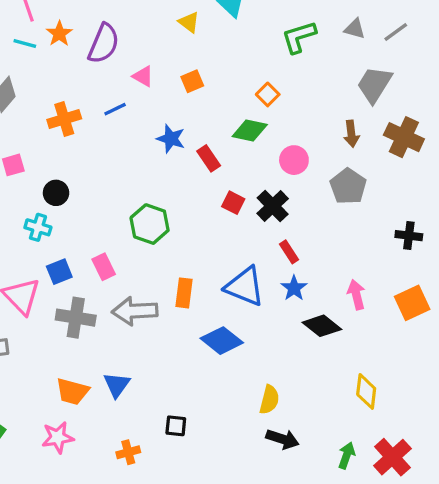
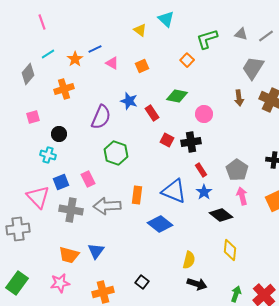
orange star: (59, 34) -> (75, 59), moved
cyan line: (25, 44) -> (48, 54), moved, turned -48
purple semicircle: (104, 44) -> (101, 117), moved
orange square: (268, 94) -> (187, 60), moved
blue line: (115, 109) -> (95, 49), moved
gray pentagon: (348, 186) -> (237, 170), moved
black cross: (273, 206) -> (191, 142), turned 36
yellow diamond: (366, 391) -> (230, 250), moved
black square: (176, 426) -> (142, 282), moved, turned 32
orange cross: (128, 452) -> (103, 292), size x1.5

